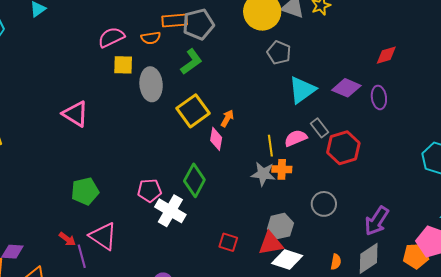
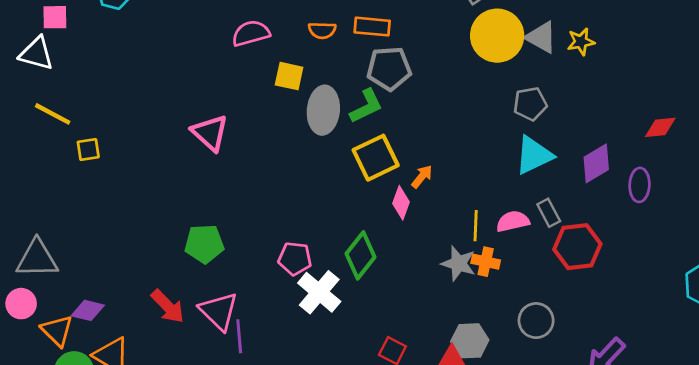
gray pentagon: (198, 24) -> (389, 68), moved
pink semicircle: (111, 37) -> (251, 33), moved
orange semicircle: (151, 38) -> (322, 30), moved
gray pentagon: (279, 53) -> (530, 104), moved, turned 30
green L-shape: (191, 62) -> (366, 106), moved
purple diamond: (346, 88) -> (596, 163), turned -64
red arrow: (67, 239) -> (168, 306), size x1.5
purple line: (82, 256) -> (239, 336), moved

